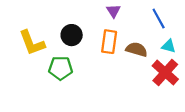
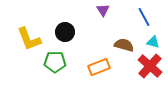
orange rectangle: (109, 42) -> (99, 67), moved, turned 60

